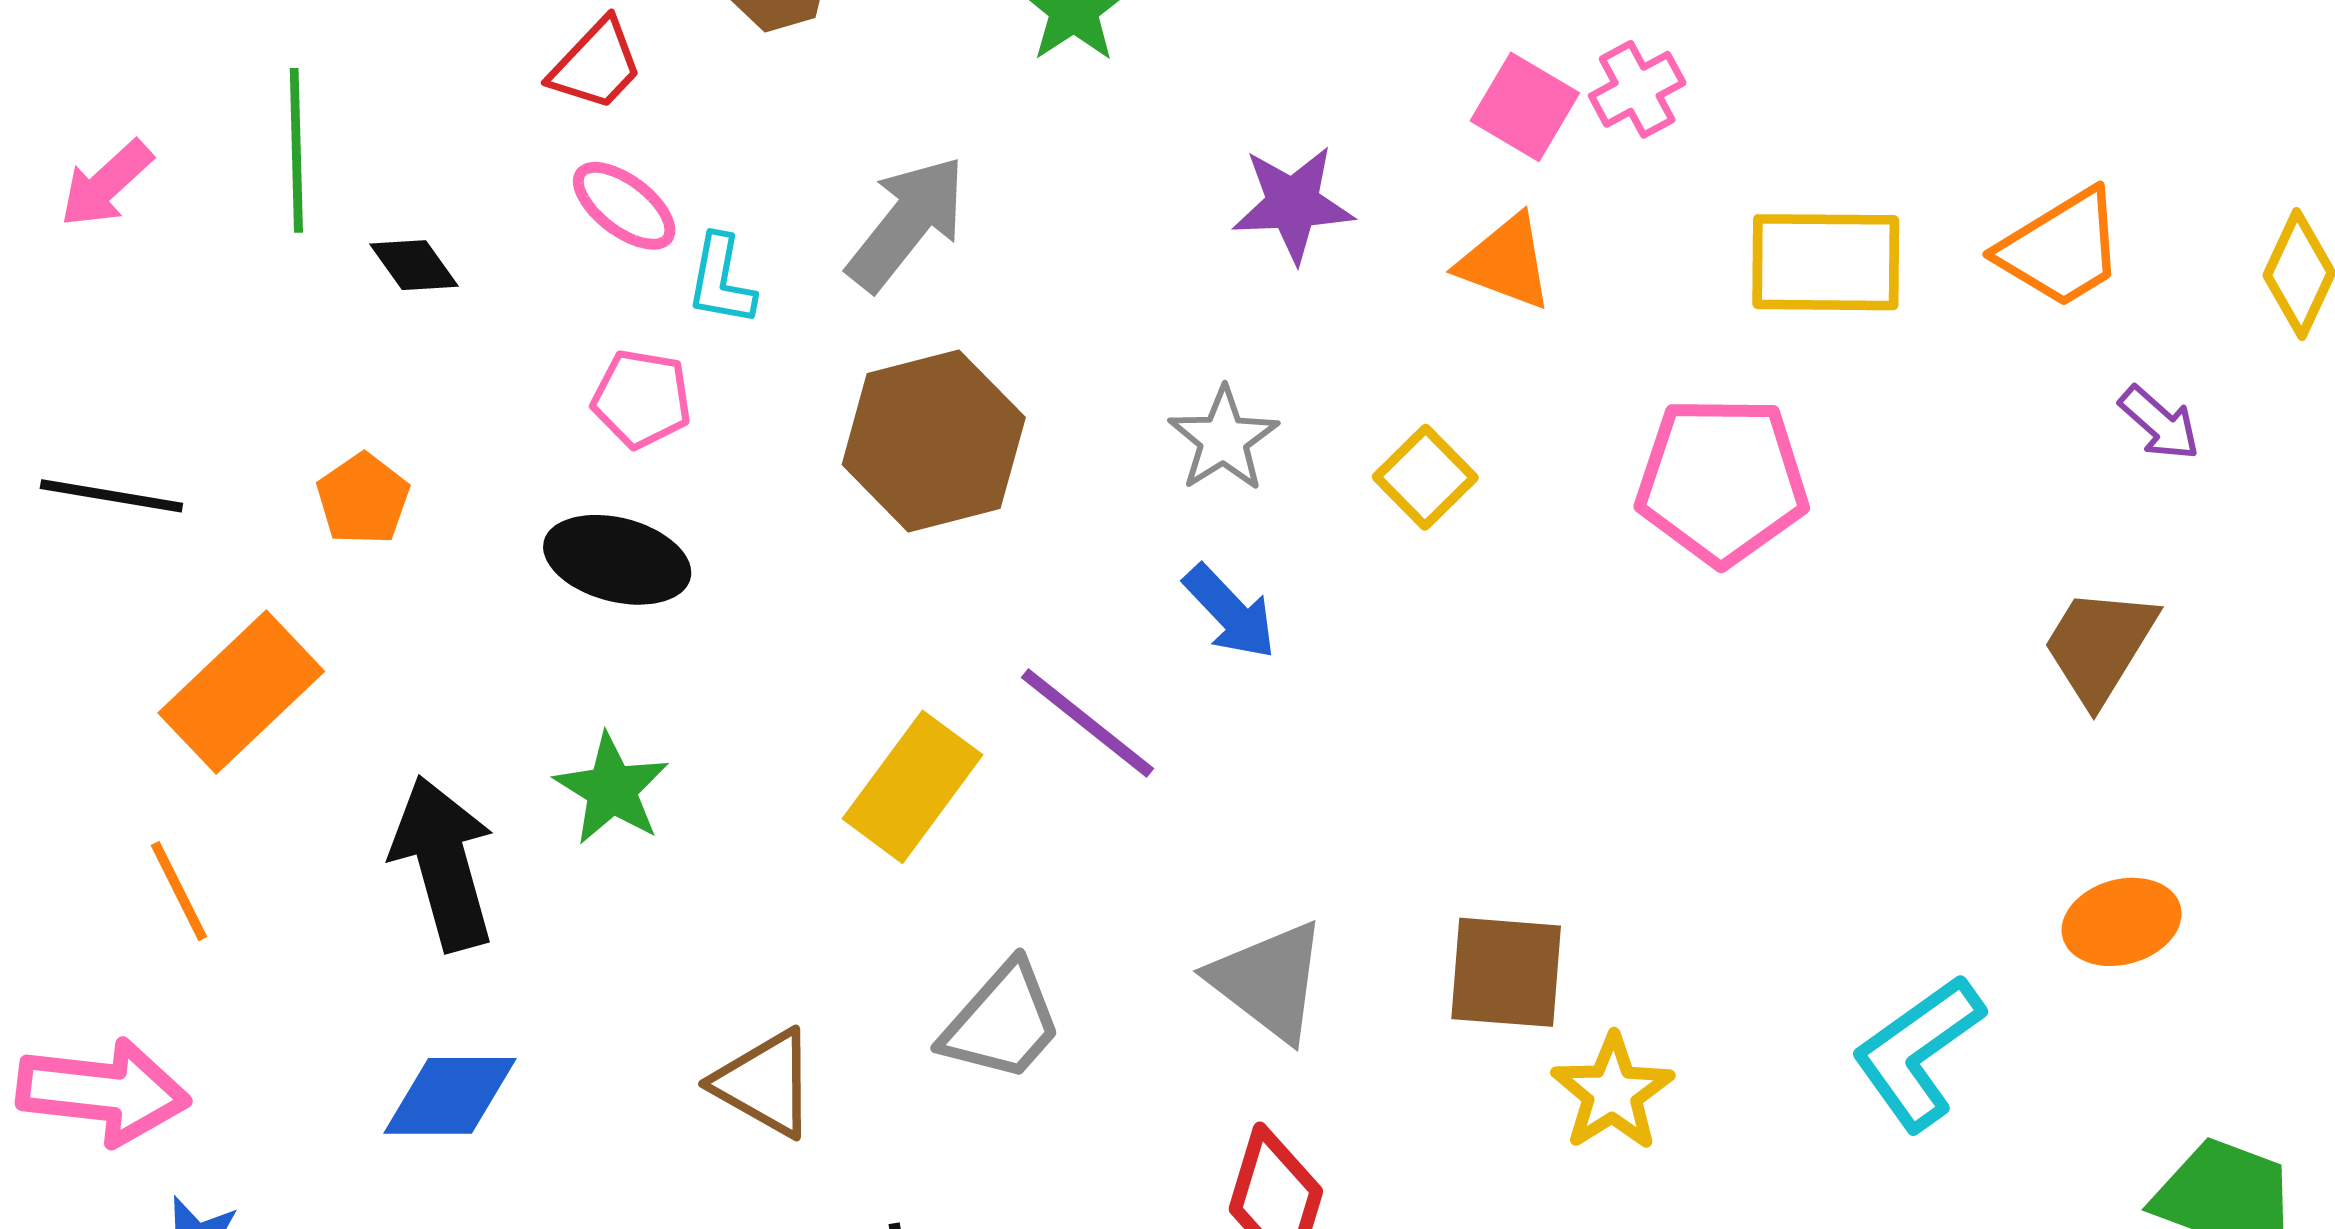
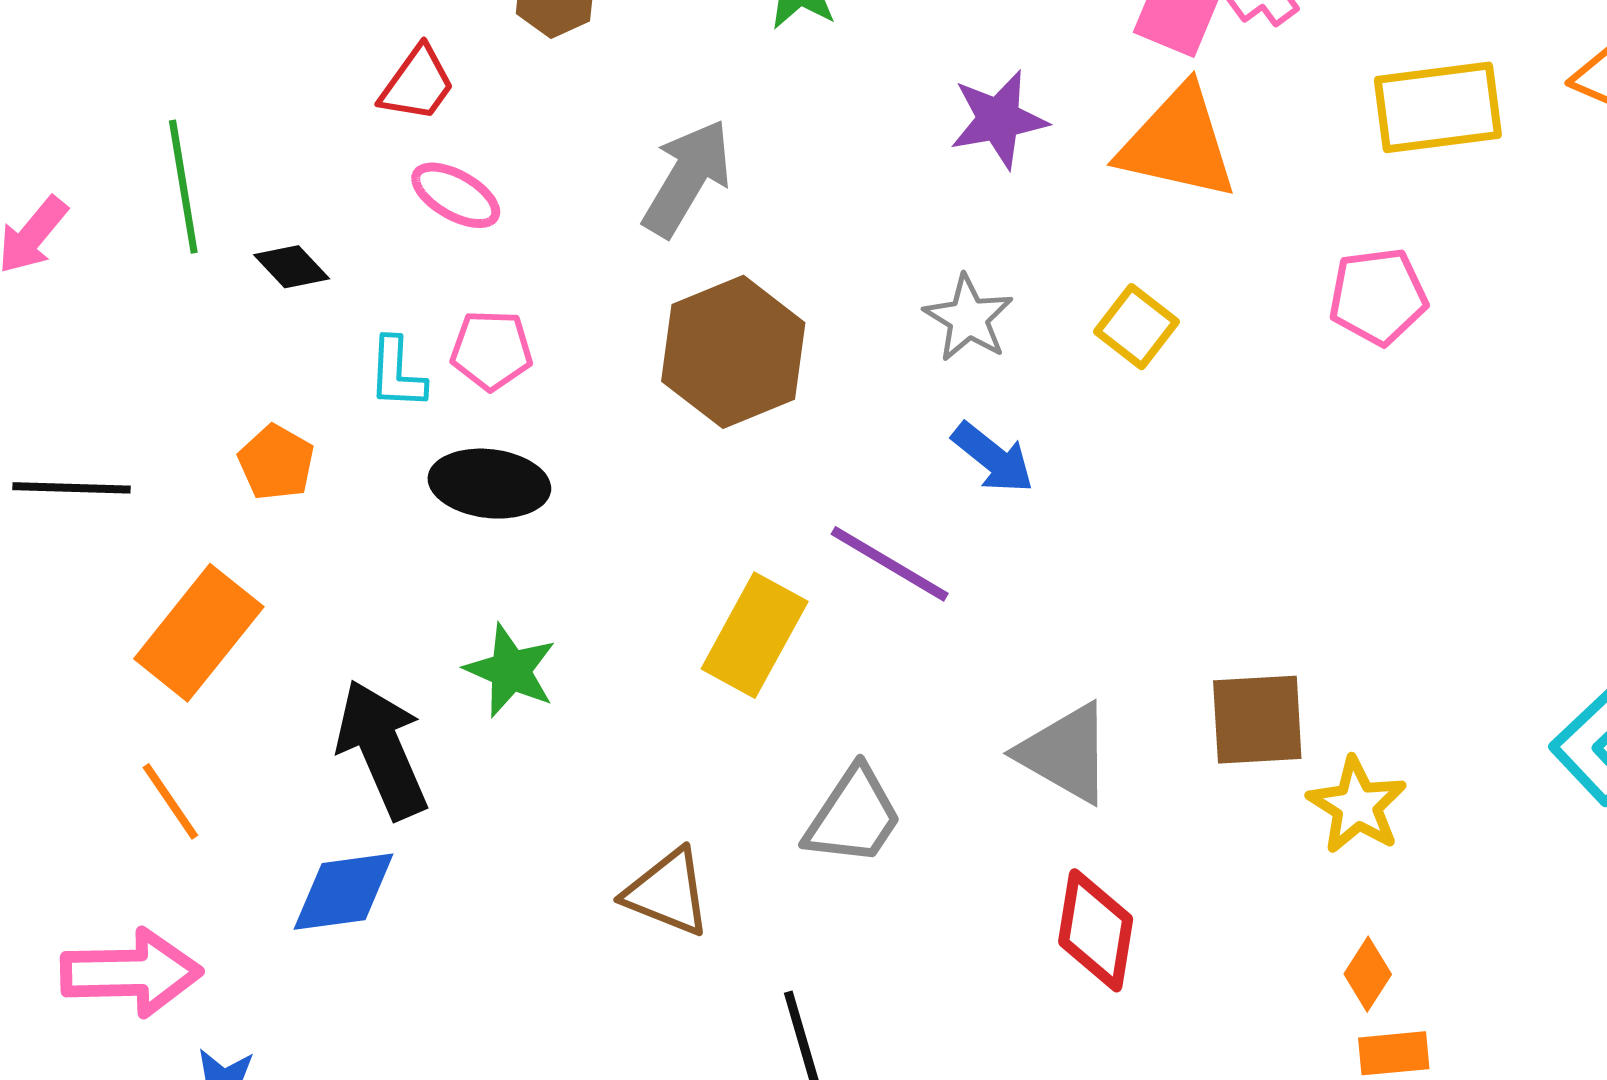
orange triangle: (1506, 262) -> (1178, 143), size x1.5
cyan L-shape: (721, 280) -> (397, 373), moved
pink pentagon: (1722, 481) -> (1378, 296), size x0.7
blue diamond: (450, 1096) -> (344, 892), moved

